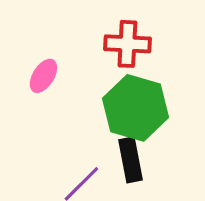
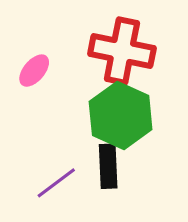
red cross: (127, 44) -> (122, 51), size x1.4

